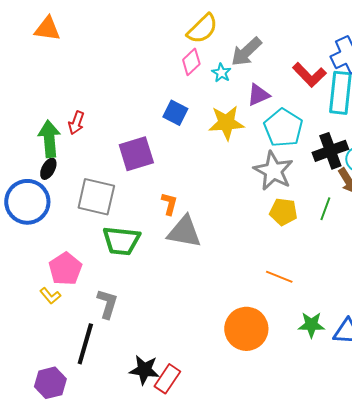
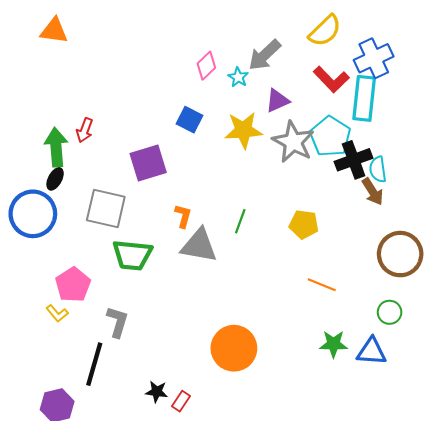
yellow semicircle: (202, 29) -> (325, 31), moved
cyan pentagon: (283, 128) -> (330, 137), moved
gray star: (273, 171) -> (293, 142), moved
green line: (325, 209) -> (240, 221), moved
orange line: (279, 277) -> (322, 285), moved
orange circle: (246, 329) -> (234, 348), moved
black star: (144, 370) -> (157, 392), size x0.7
red rectangle: (167, 379) -> (181, 401), size x0.7

